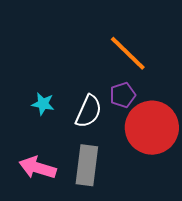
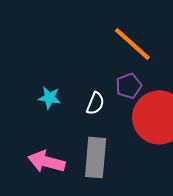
white semicircle: (89, 111) -> (95, 103), size x0.7

